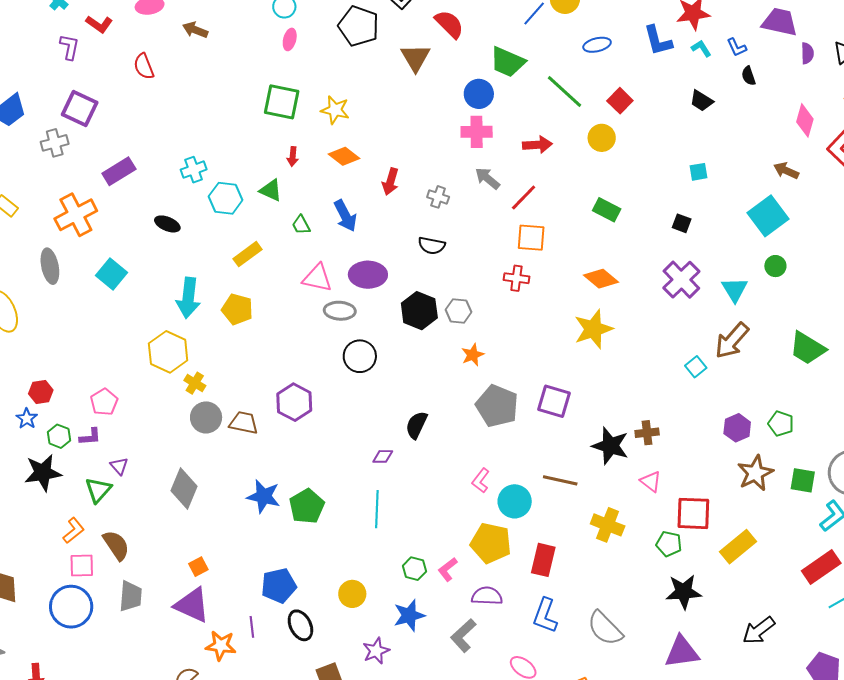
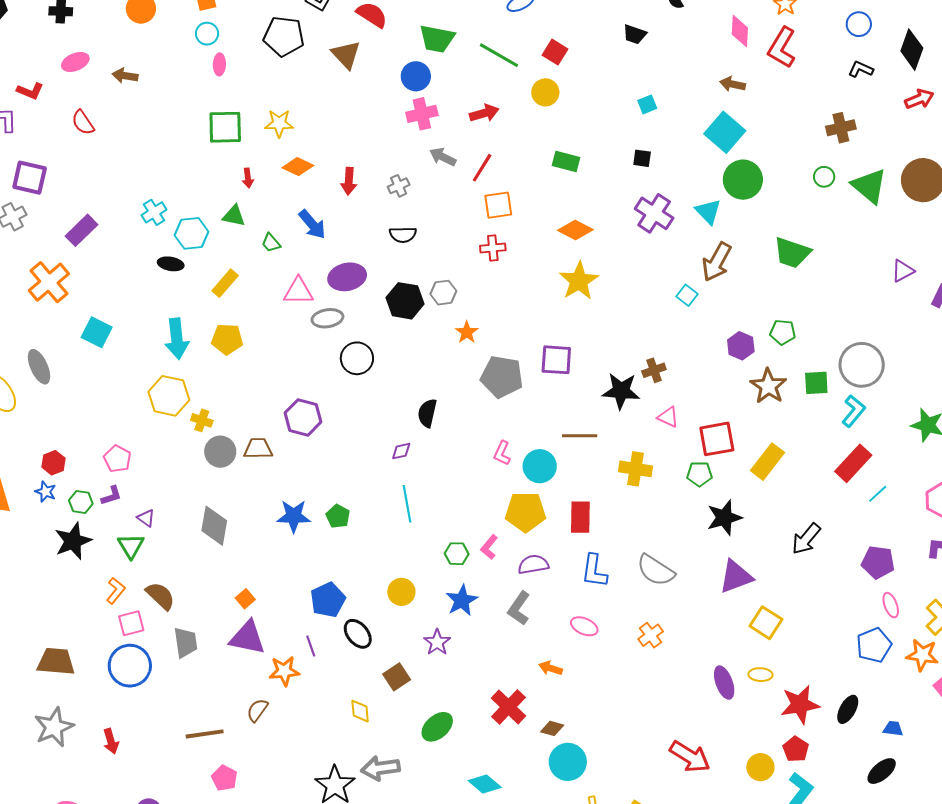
gray cross: (438, 197) -> (399, 186), turned -30
black ellipse: (167, 224) -> (171, 264), moved
gray ellipse: (50, 266) -> (39, 367), moved
green circle: (775, 266) -> (743, 180), size x1.8
green pentagon: (307, 506) -> (338, 516), size x0.7

